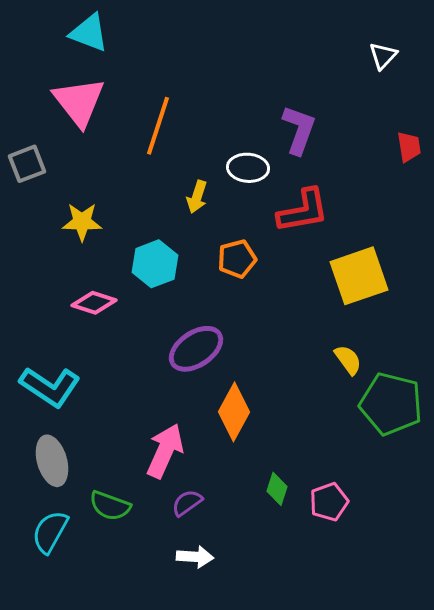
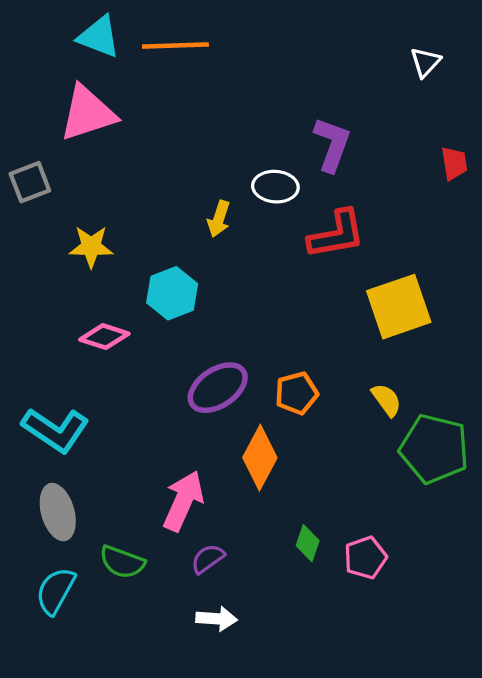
pink triangle: (79, 102) -> (88, 113), turned 50
orange line: (158, 126) -> (175, 46), moved, turned 70
orange pentagon: (237, 259) -> (297, 393), moved

